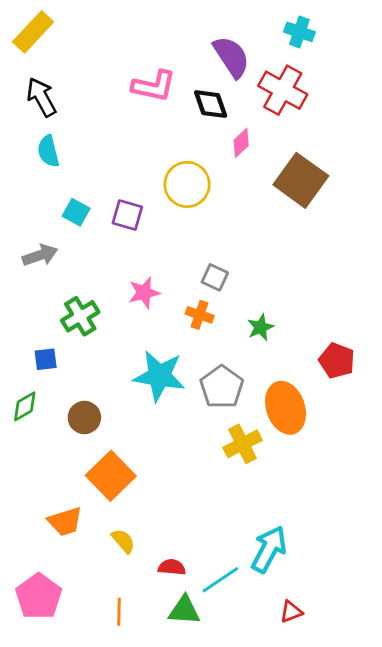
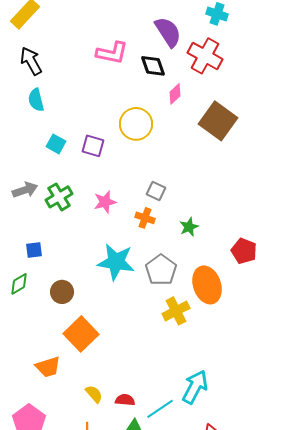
gray arrow: (40, 255) -> (25, 190), moved
green cross: (80, 316) -> (59, 197), moved
yellow semicircle: (123, 541) -> (94, 394), moved

